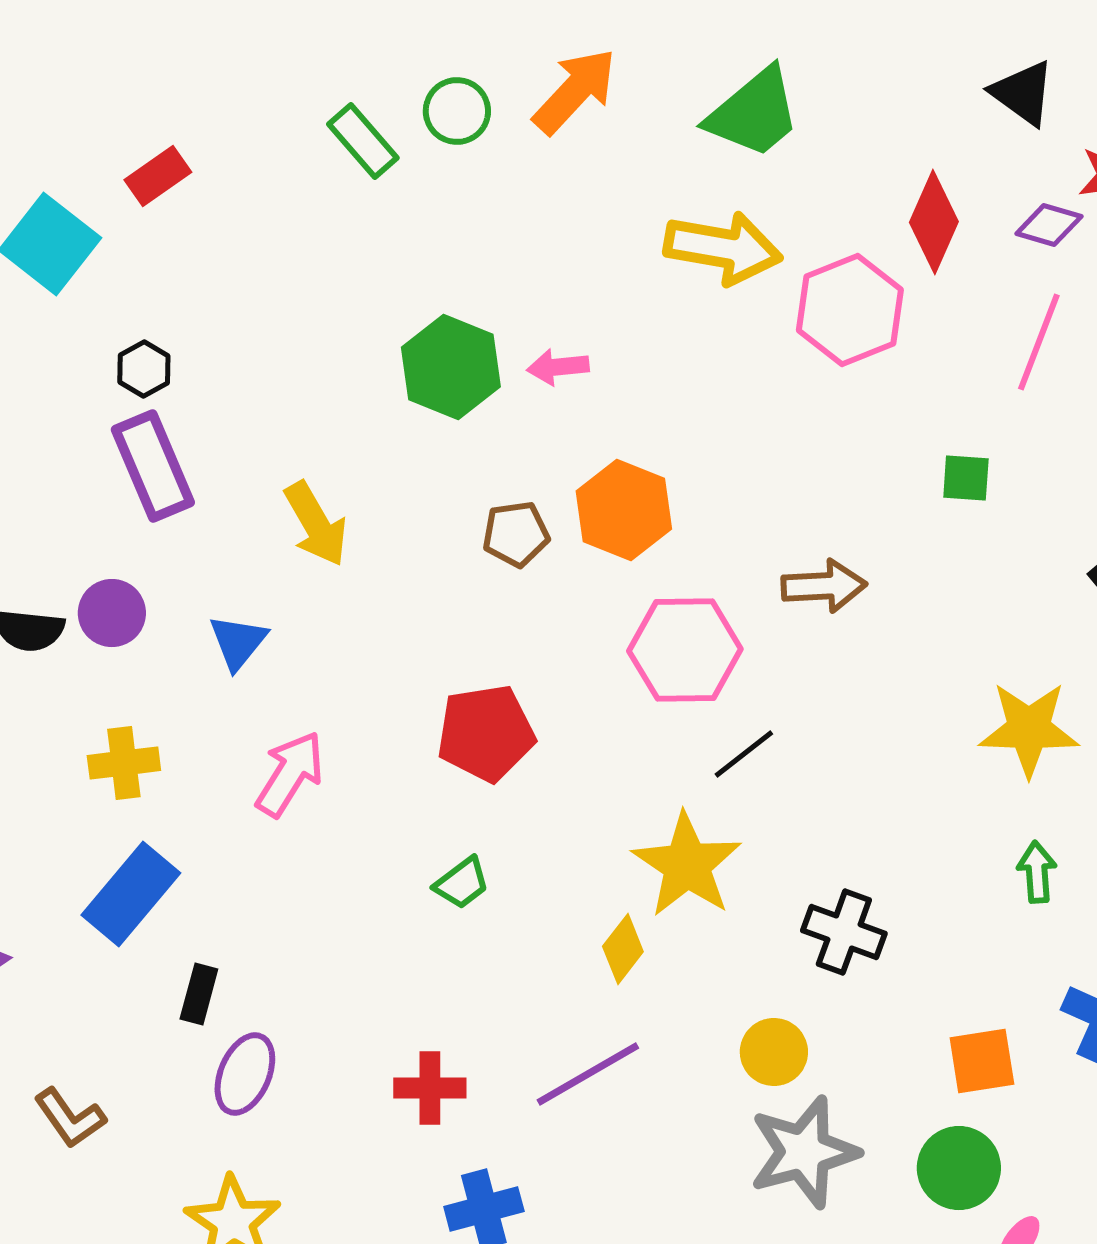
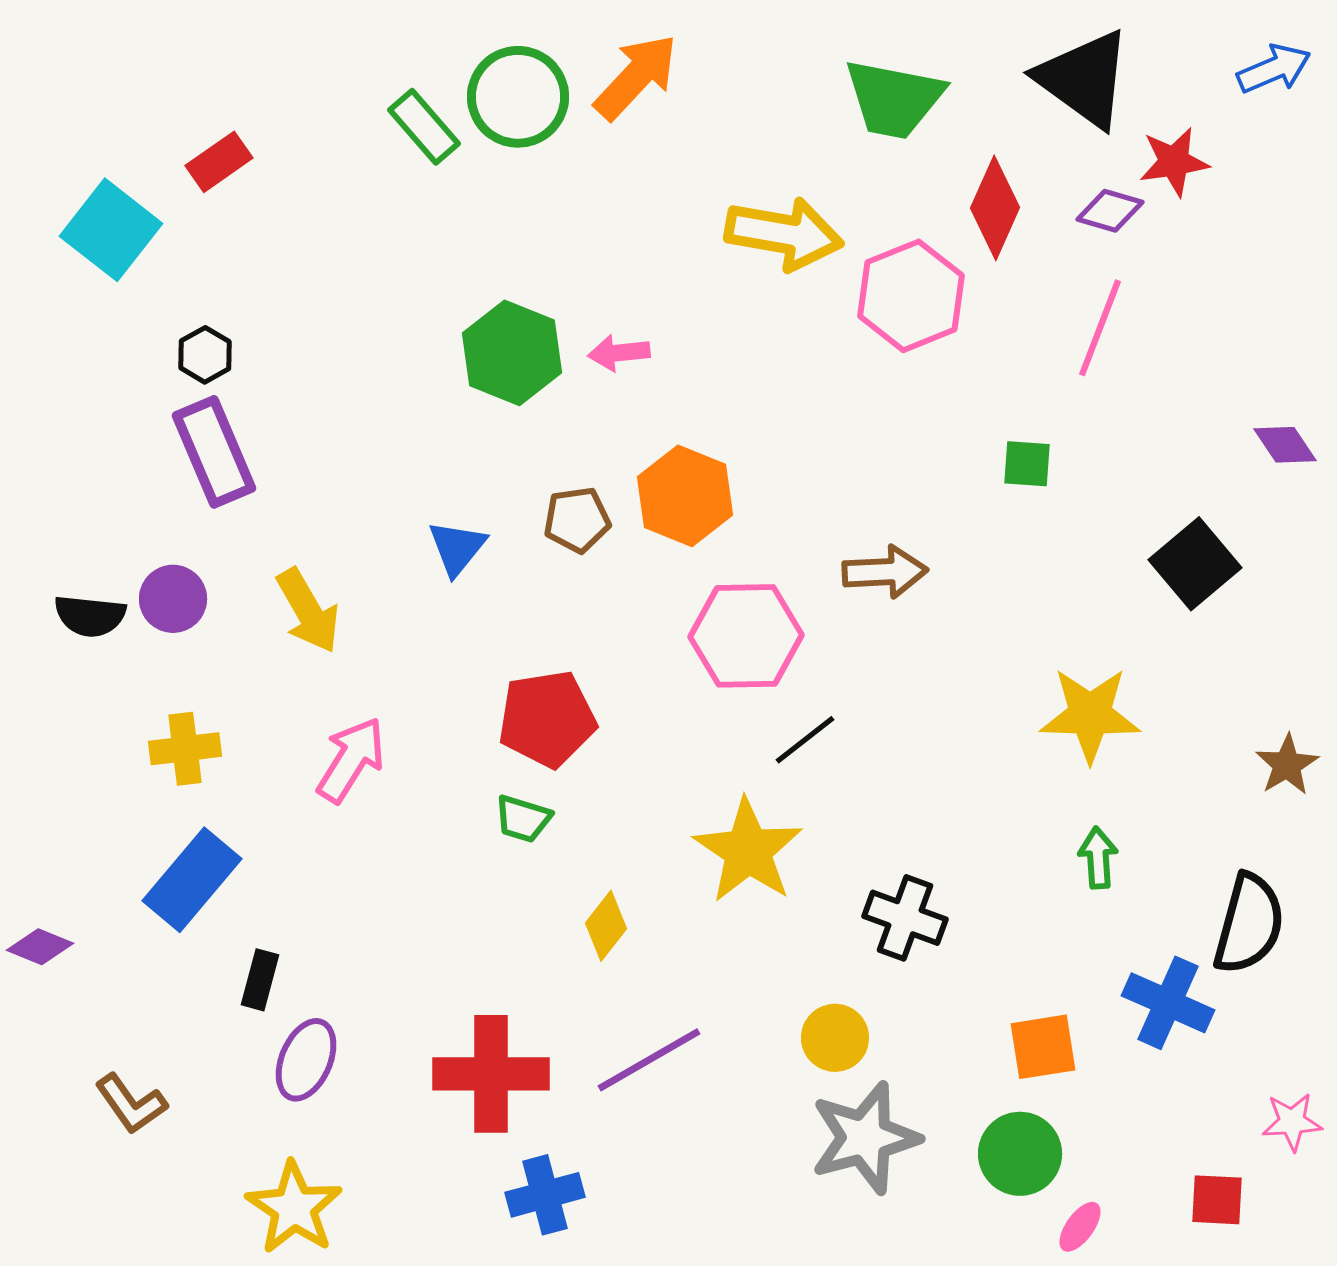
black triangle: (1023, 93) -> (1084, 79), size x1.5
green circle: (457, 111) -> (518, 97), size x1.5
green trapezoid: (754, 113) -> (894, 99), moved, turned 51
yellow arrow: (316, 524) -> (308, 611), moved
blue triangle: (238, 642) -> (457, 548), moved
green trapezoid: (462, 883) -> (523, 819), moved, turned 54
yellow diamond: (623, 949) -> (606, 926), moved
red cross: (430, 1088) -> (491, 1074), size x1.6

